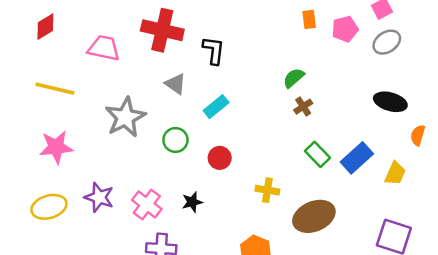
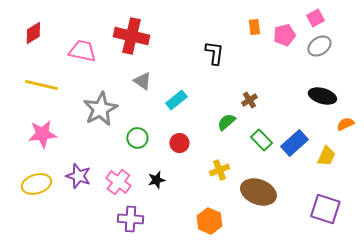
black L-shape: (214, 50) -> (214, 53), moved
green semicircle: (294, 78) -> (226, 122), moved
orange semicircle: (418, 135) -> (345, 124), turned 48
green circle: (175, 140) -> (137, 138), moved
yellow cross: (267, 190) -> (219, 170), turned -30
brown ellipse: (314, 216) -> (258, 192), turned 44

